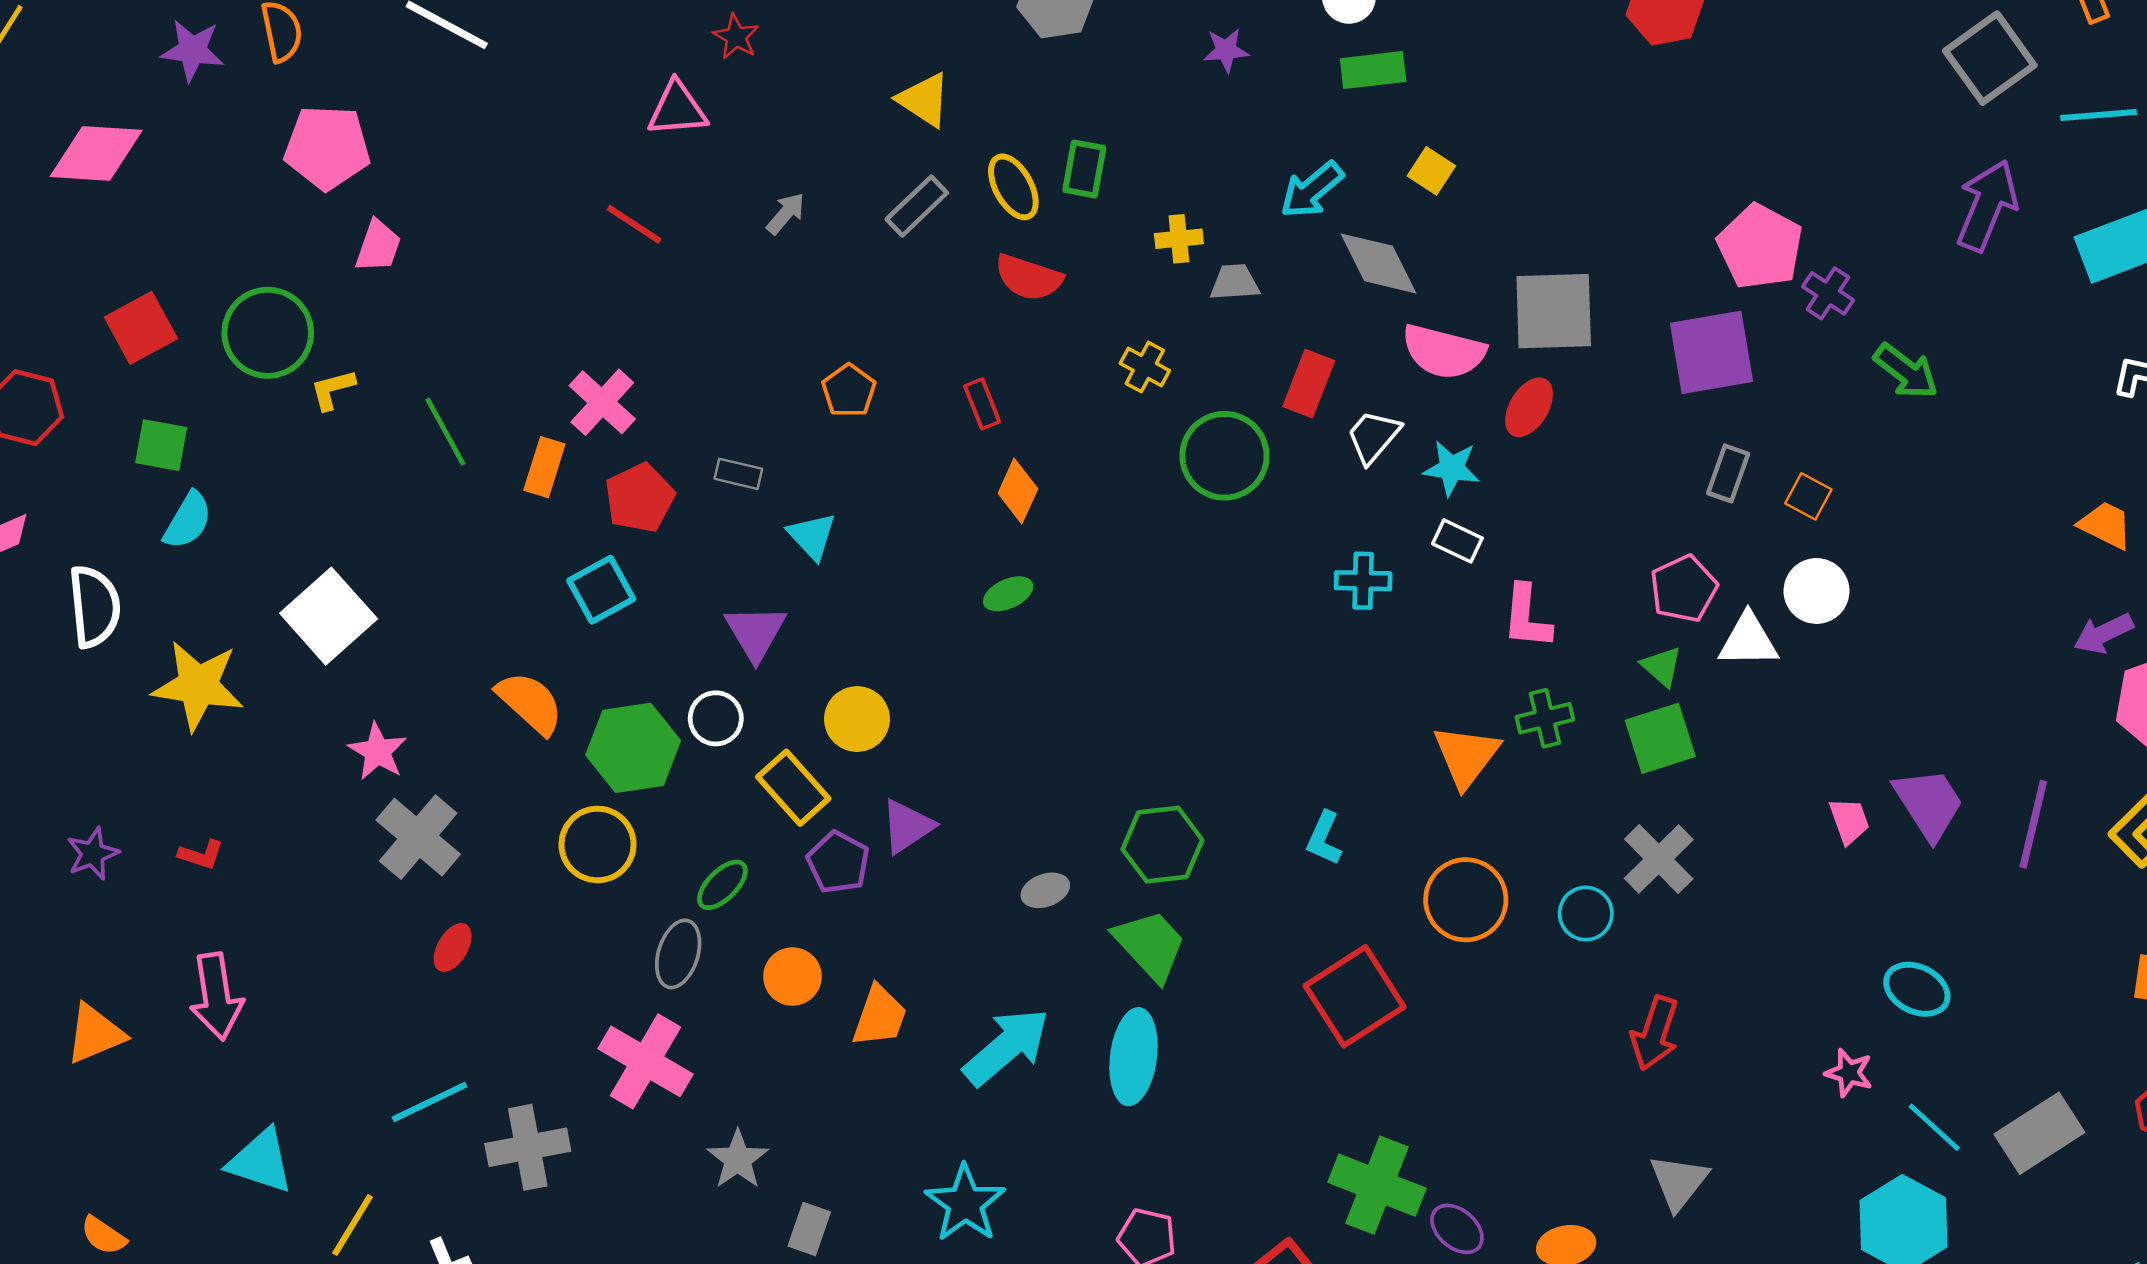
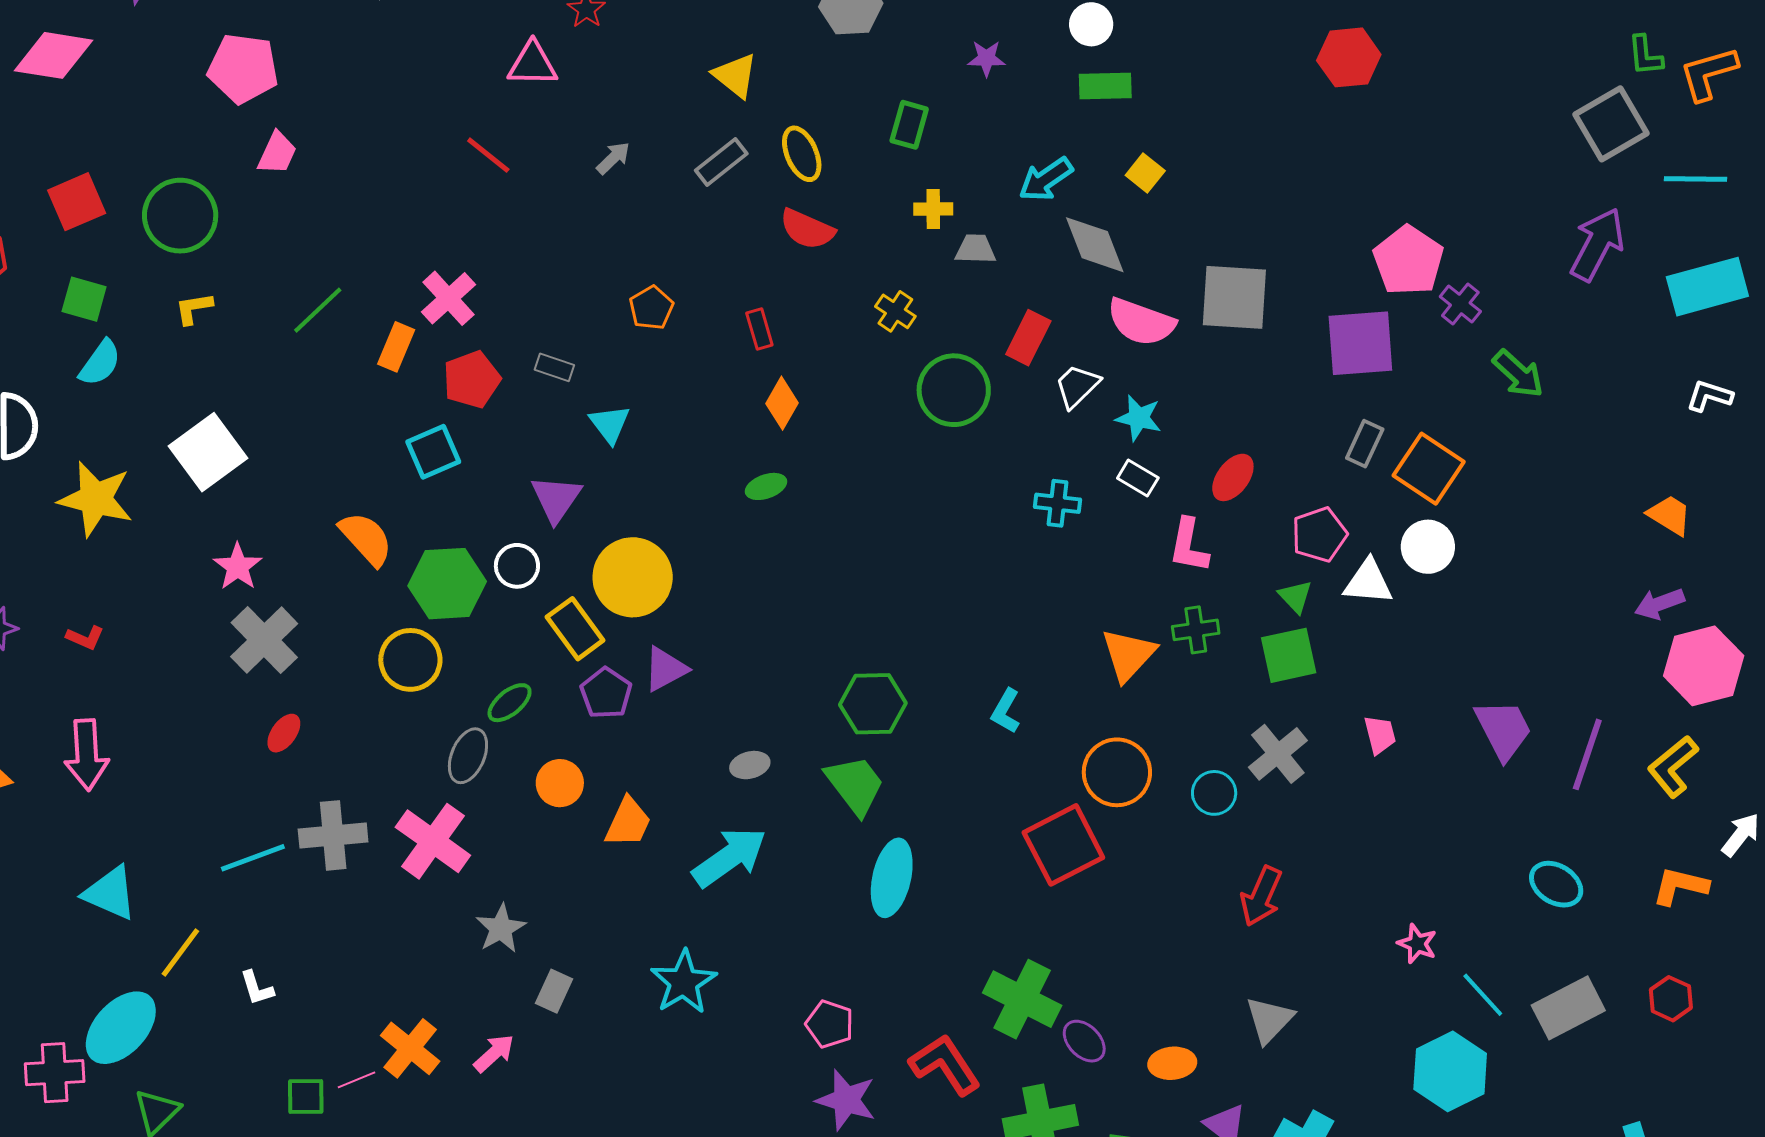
green rectangle: (1084, 169) -> (909, 125), moved
yellow L-shape: (333, 389) -> (194, 308), moved
red ellipse: (1529, 407) -> (1233, 477), moved
green line: (445, 432) -> (318, 310), turned 70
orange square: (1808, 496) -> (1429, 469), size x1.8
yellow circle: (857, 719) -> (633, 577), size x1.5
pink trapezoid: (1849, 821) -> (1380, 735), moved
gray ellipse: (1045, 890) -> (750, 765), moved
cyan ellipse: (1917, 989) -> (1556, 884), moved
red square: (1355, 996) -> (1063, 845), moved
cyan ellipse: (1133, 1057) -> (892, 878), moved
gray cross: (528, 1147) -> (333, 835), moved

